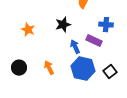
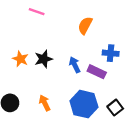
black star: (63, 25) -> (44, 59), moved
blue arrow: (75, 47) -> (75, 65), moved

